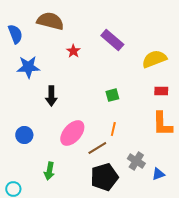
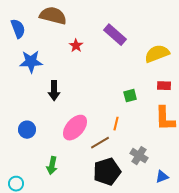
green square: (112, 95) -> (130, 96), moved
blue triangle: (158, 174) -> (162, 177), moved

